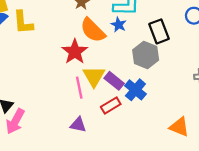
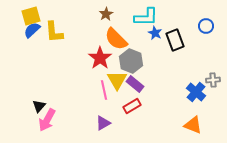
blue star: (119, 25) -> (155, 33), moved
gray hexagon: (146, 55) -> (131, 61), moved
blue cross: (135, 90) -> (196, 92), moved
purple triangle: (78, 125) -> (103, 123), turned -42

